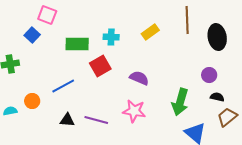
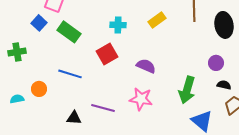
green rectangle: (77, 44) -> (69, 32), moved, turned 35
blue line: (63, 86) -> (70, 74), turned 45
black triangle: (67, 120) -> (74, 118), moved

